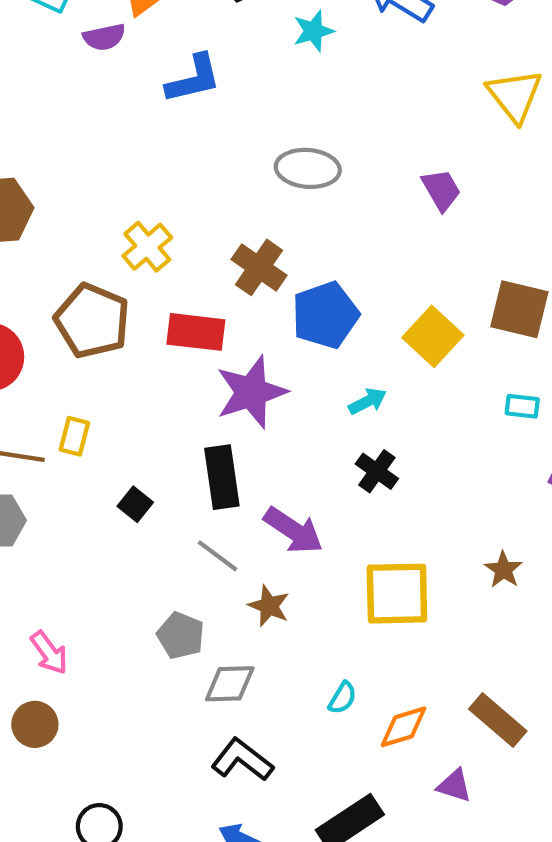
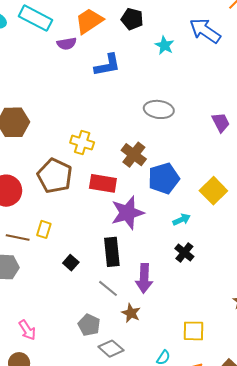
cyan star: (313, 31) -> (164, 45), turned -30
yellow cross: (147, 247) -> (82, 143), turned -35
purple arrow: (293, 530) -> (144, 278), turned 56
yellow square: (397, 594) -> (193, 331), moved, size x0.7
gray diamond: (230, 684) -> (111, 349), turned 40

